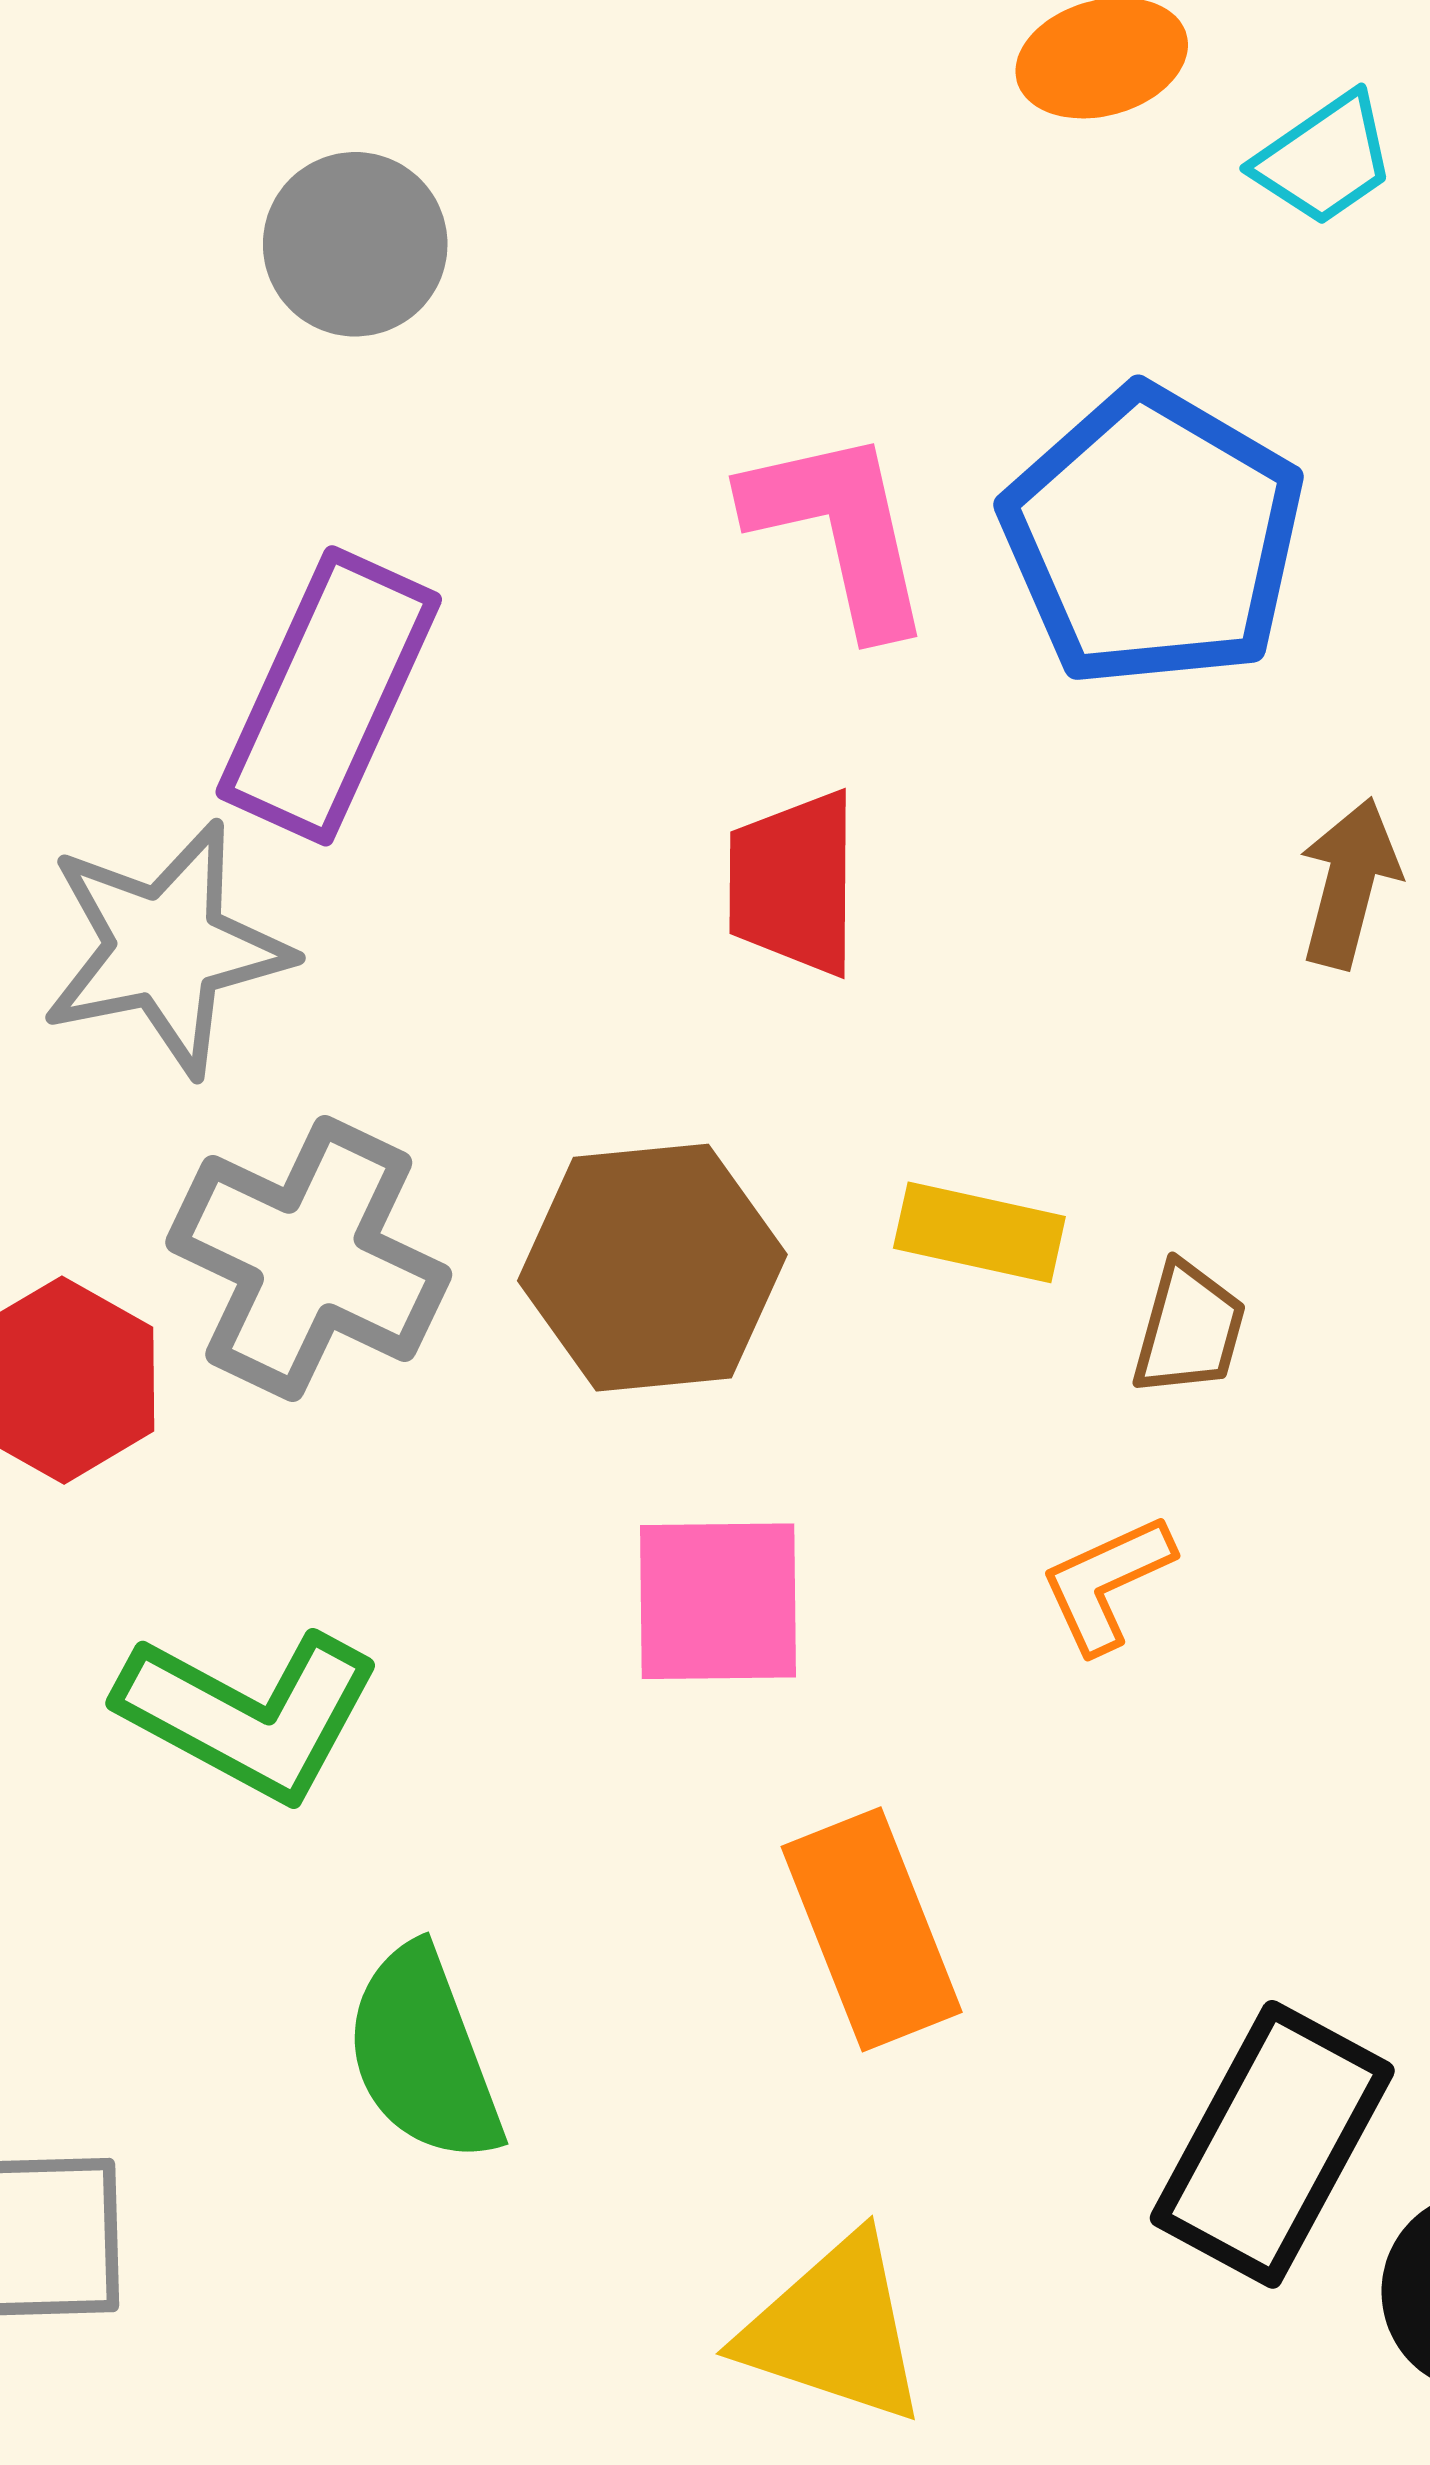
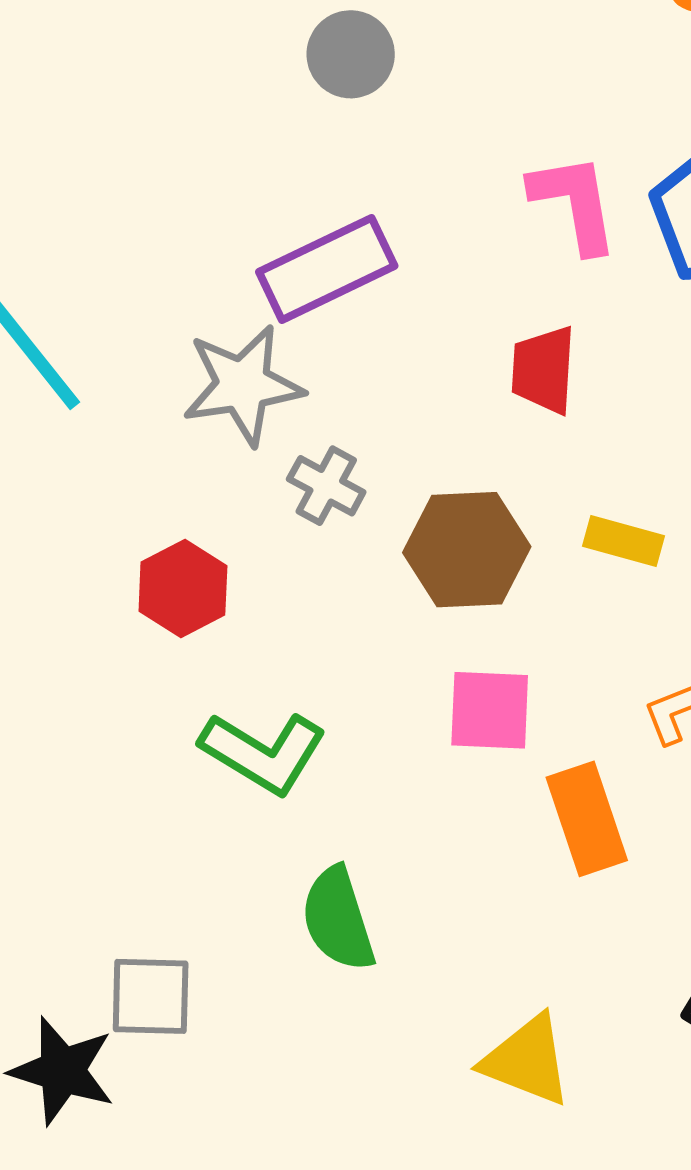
purple rectangle: (329, 696) -> (327, 269), turned 37
gray cross: (309, 1259) -> (326, 486), moved, size x0.6
orange rectangle: (872, 1929) -> (587, 819), moved

